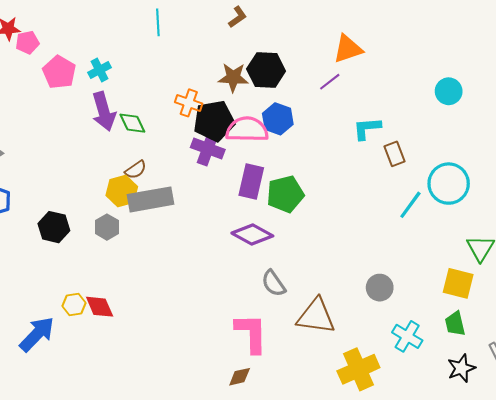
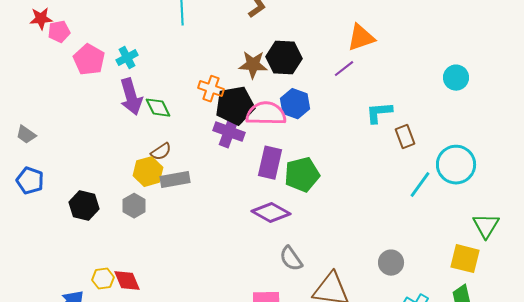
gray rectangle: (150, 199) -> (175, 180), size x0.7

